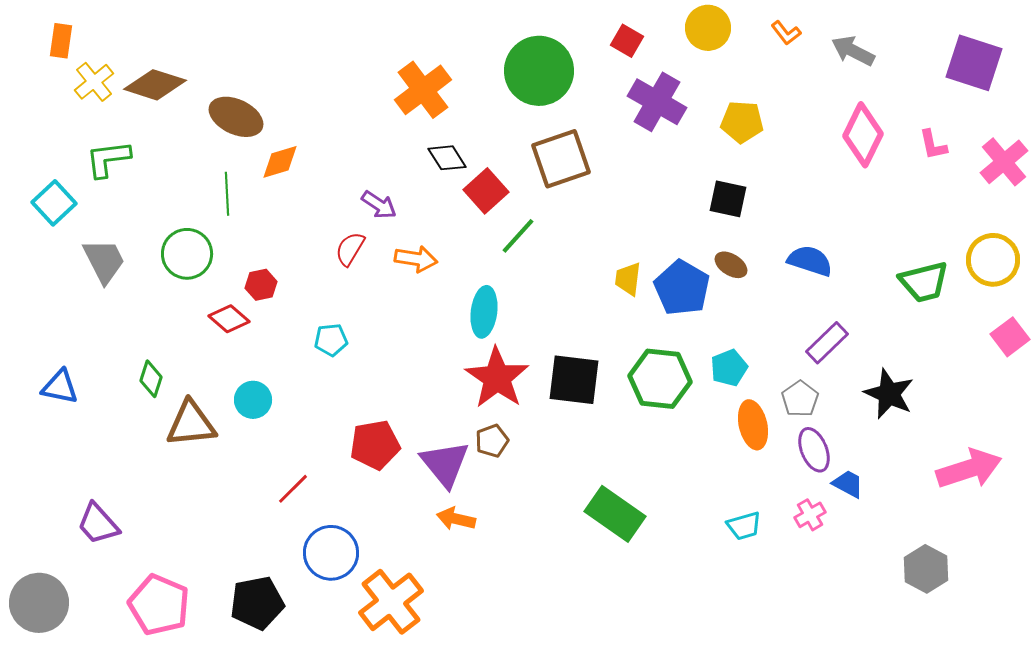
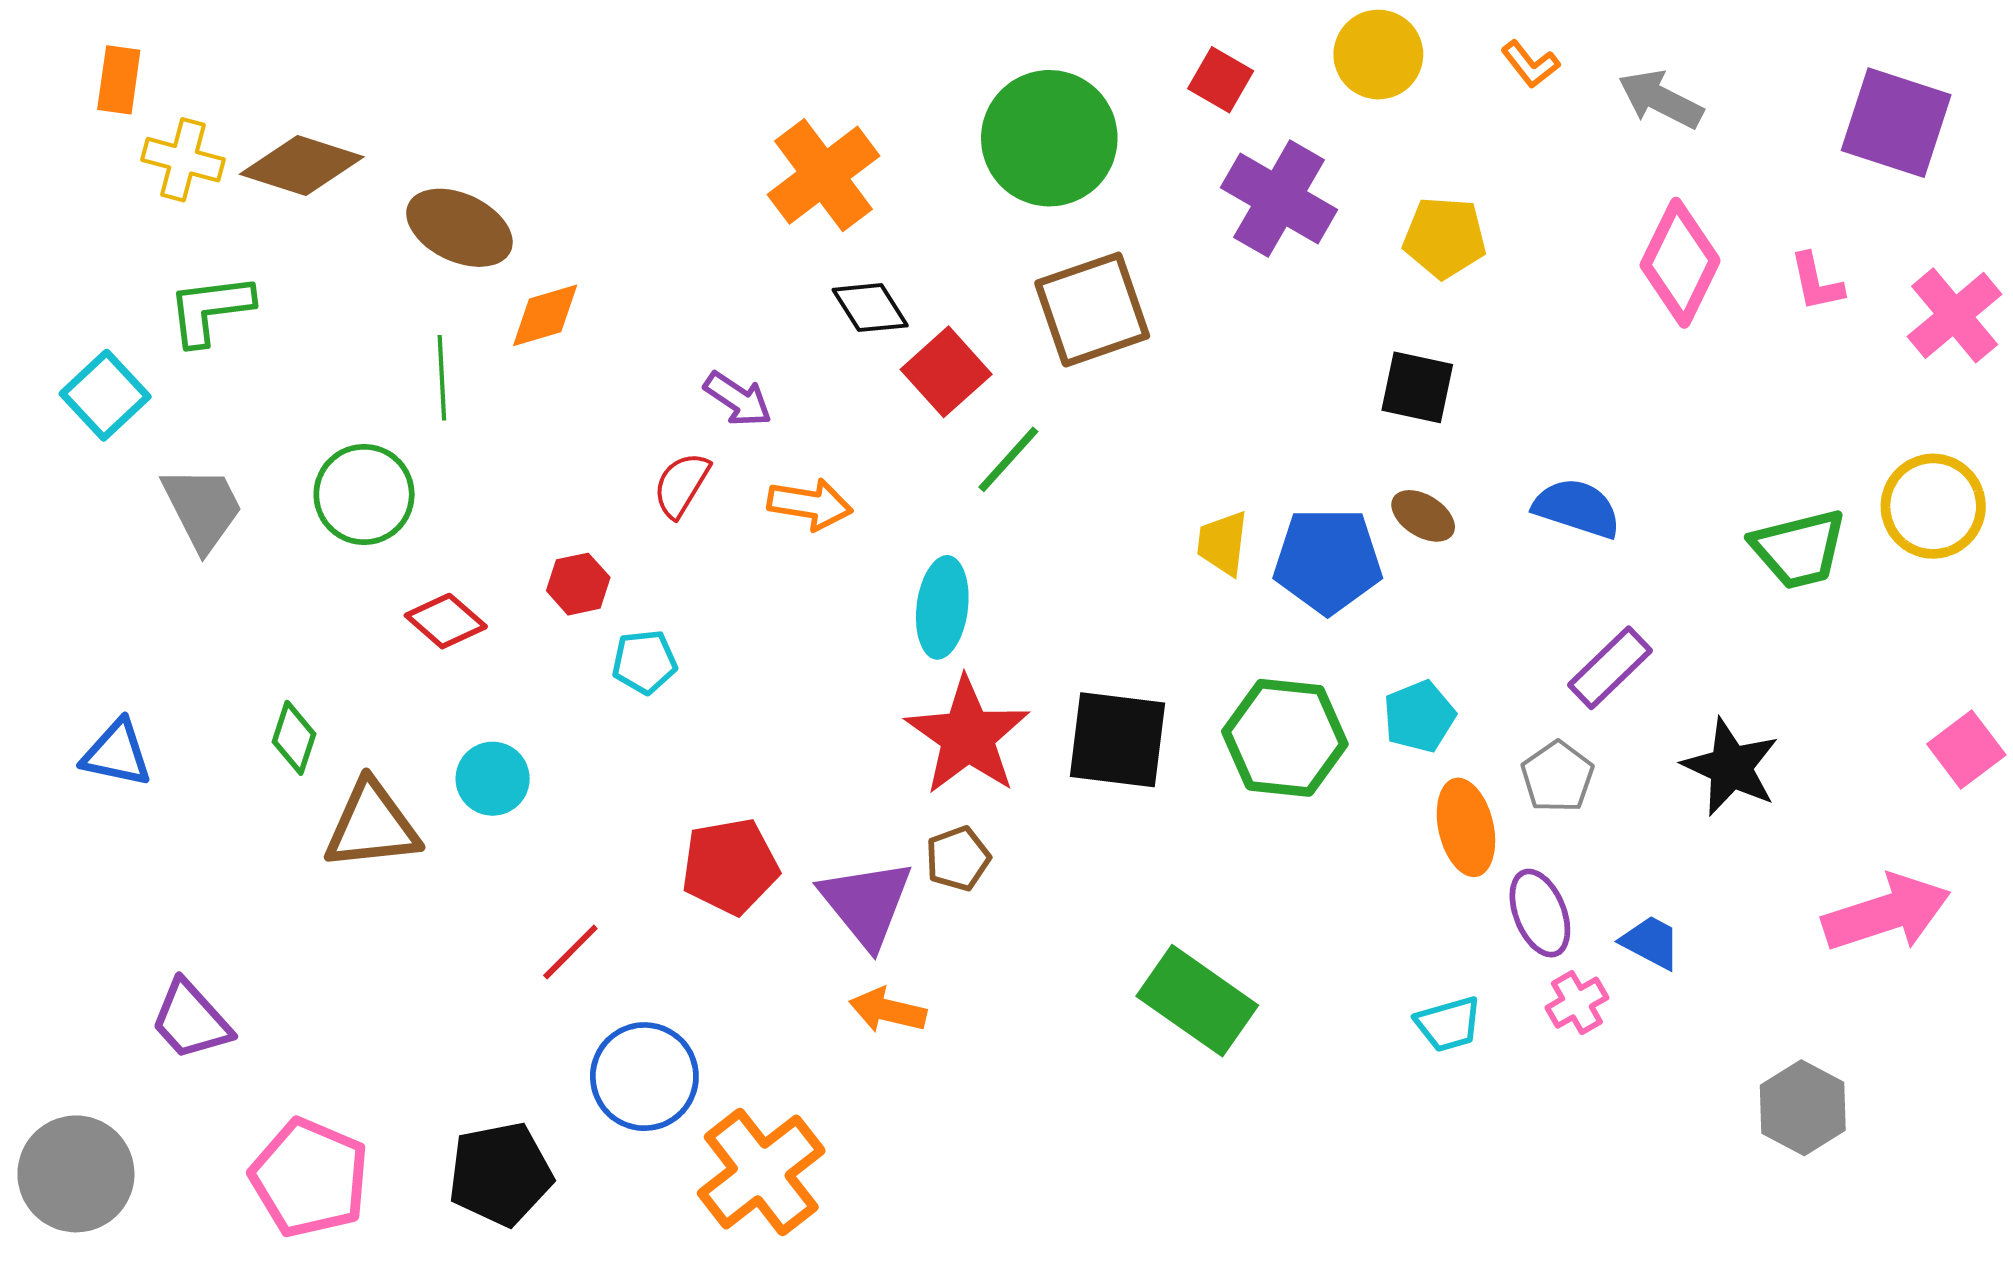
yellow cross: (94, 82) -> (183, 160), turned -36
red hexagon: (261, 285) -> (578, 584), moved
blue pentagon: (682, 288) -> (1328, 561), turned -30
pink square: (1010, 337) -> (1966, 750), moved
purple ellipse: (814, 450) -> (1540, 913), moved

